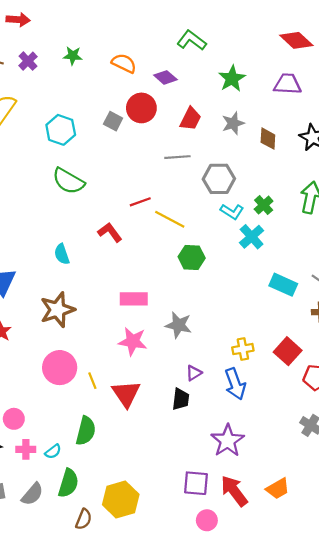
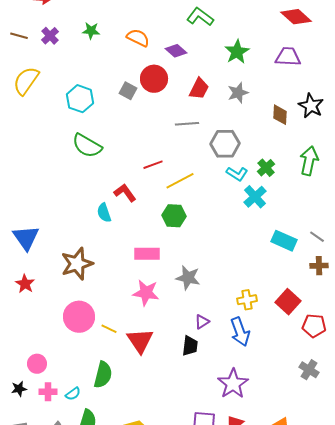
brown diamond: (268, 139) -> (280, 115), moved
yellow line: (170, 219) -> (180, 181), turned -56
cyan semicircle: (62, 254) -> (104, 213), moved
green hexagon: (192, 257) -> (174, 216), moved
yellow line: (92, 381) -> (109, 329), turned -42

